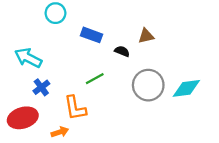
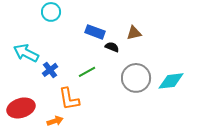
blue rectangle: (91, 35) -> (95, 32), moved
blue cross: (41, 87) -> (50, 70), moved

